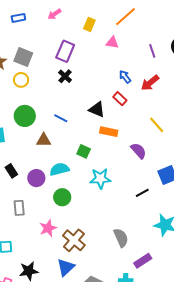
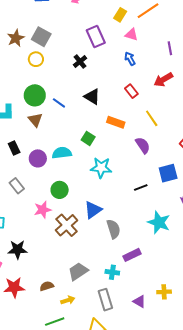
yellow rectangle: (89, 24) -> (120, 15), moved
purple rectangle: (65, 51) -> (96, 37), moved, turned -55
blue arrow: (125, 77) -> (130, 59), moved
black triangle: (97, 109) -> (92, 97), moved
blue line: (61, 118) -> (59, 103), moved
yellow line: (157, 125) -> (152, 118), moved
brown triangle: (44, 140) -> (35, 120), moved, turned 42
green circle: (62, 197) -> (60, 190), moved
gray rectangle: (19, 208) -> (17, 186), turned -42
blue triangle: (66, 267) -> (93, 210), moved

